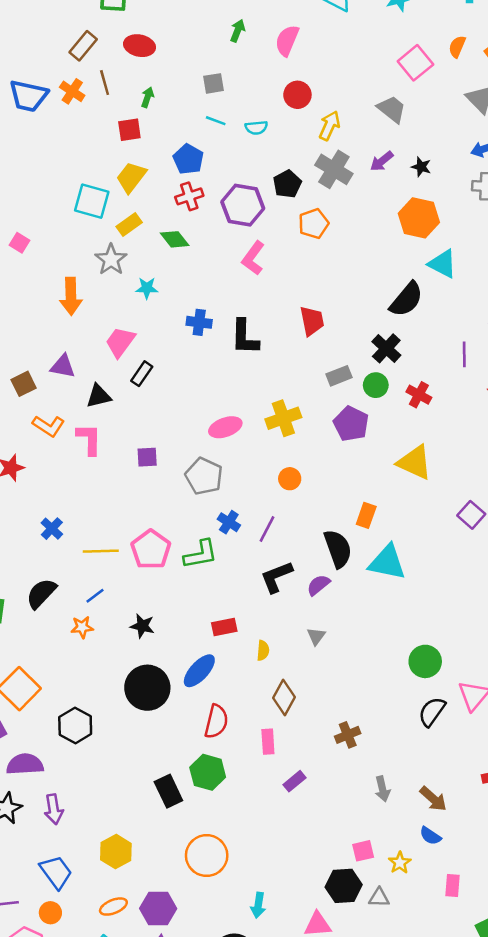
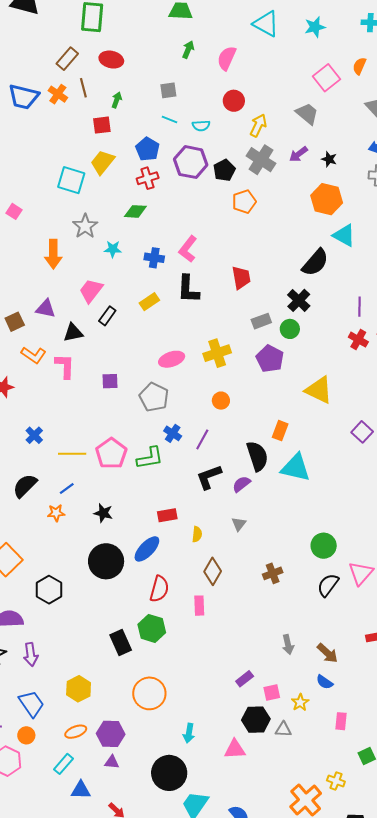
purple hexagon: (243, 205) -> (191, 162), moved
yellow rectangle: (129, 224) -> (149, 302), moved
green diamond: (175, 239) -> (135, 211), turned -50
pink L-shape: (253, 258) -> (188, 249), moved
blue cross: (199, 322) -> (154, 258), moved
red cross: (419, 395) -> (358, 340), moved
brown cross: (348, 735) -> (273, 573), moved
purple rectangle: (294, 781) -> (245, 679), moved

